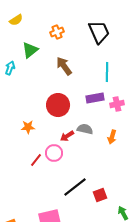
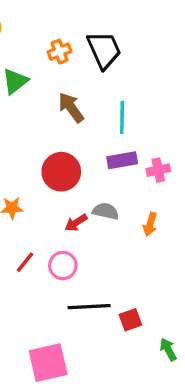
black trapezoid: (99, 32) -> (104, 50), moved
cyan line: (107, 72) -> (122, 117), moved
pink circle: (54, 153) -> (63, 265), moved
black line: (75, 187) -> (89, 307), turned 35

